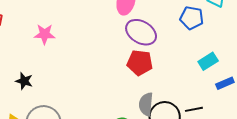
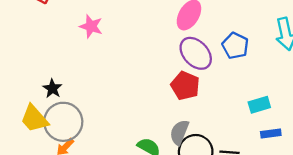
blue pentagon: (192, 18) -> (235, 46), moved
black star: (24, 81) -> (52, 88), moved

